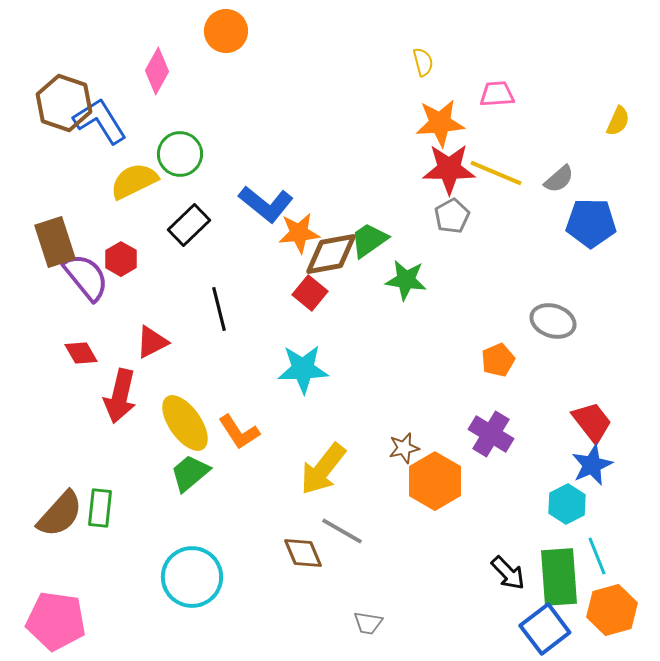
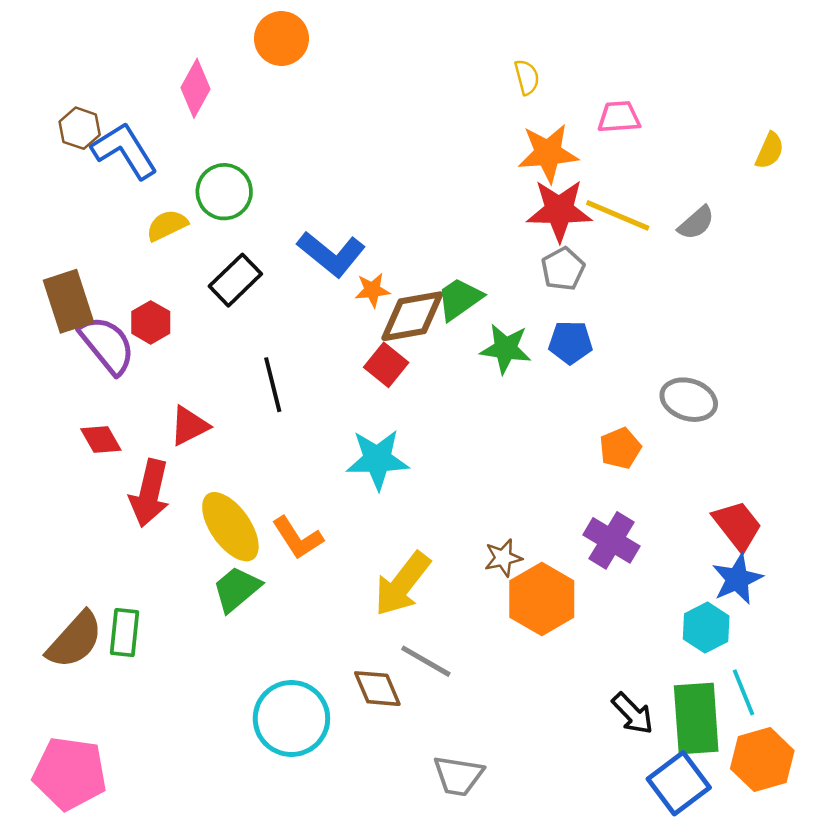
brown hexagon: (64, 103) -> (80, 128), size x0.6
yellow semicircle: (134, 181) -> (167, 225), size x0.7
blue pentagon: (591, 223) -> (570, 342), moved, size x0.7
orange star: (299, 233) -> (372, 290), size x0.7
cyan circle: (192, 577) -> (291, 718), moved
gray trapezoid: (368, 623) -> (458, 776), size x1.4

